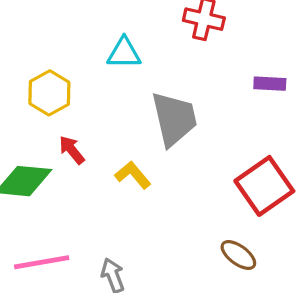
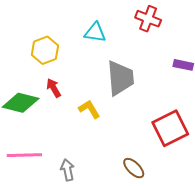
brown ellipse: (238, 255) -> (134, 168), moved

